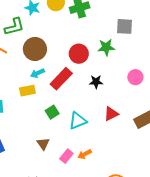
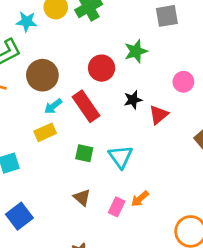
gray square: (125, 26) -> (167, 16), moved
red rectangle: (61, 79) -> (86, 106), turned -65
green square: (52, 112) -> (84, 153), turned -32
red triangle: (111, 114) -> (159, 115), moved
cyan triangle: (78, 121) -> (121, 157), turned -30

